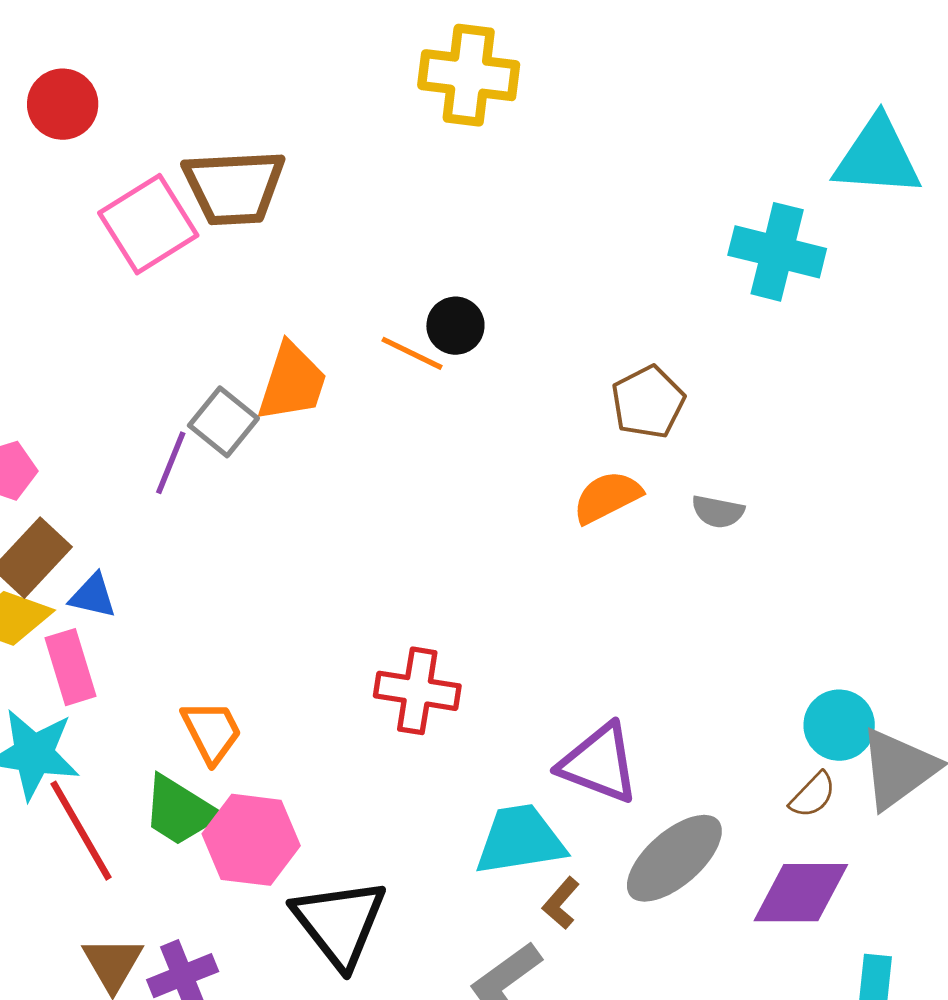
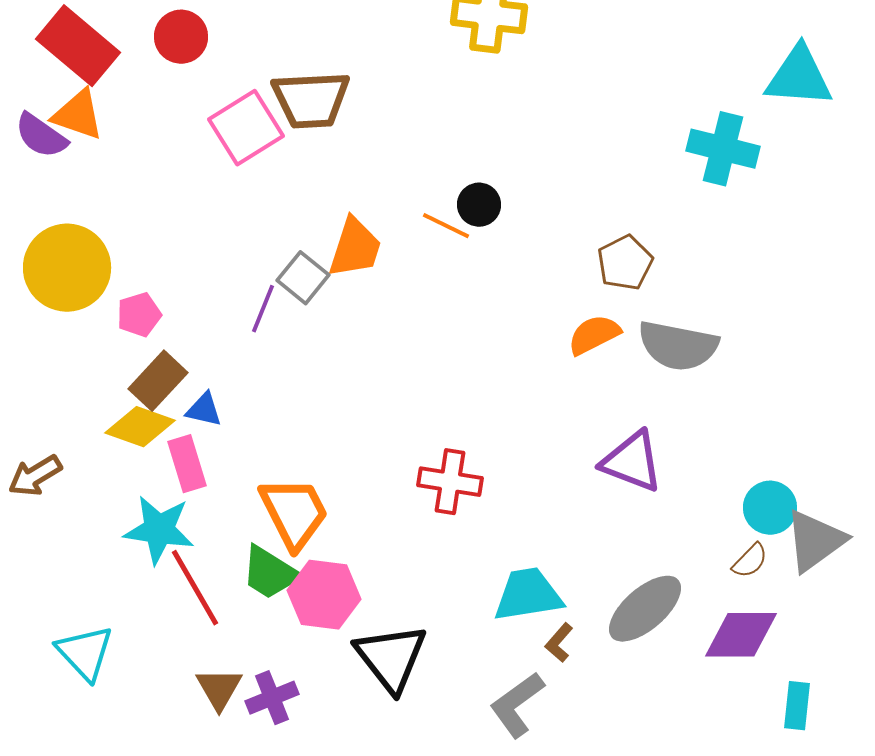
gray semicircle: (718, 512) -> (678, 346), size x2.0
orange trapezoid: (212, 732) -> (294, 513), size x1.5
purple triangle: (599, 763) -> (632, 462), moved

